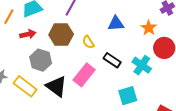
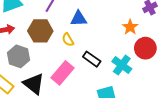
blue triangle: (116, 24) -> (79, 19), moved

